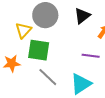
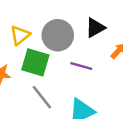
gray circle: (45, 15) -> (58, 35), moved
purple line: (91, 56) -> (81, 66), moved

